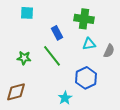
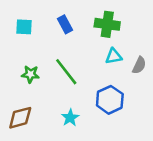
cyan square: (27, 13) -> (24, 27), moved
blue rectangle: (57, 33) -> (65, 24), moved
cyan star: (65, 98) -> (70, 118), moved

